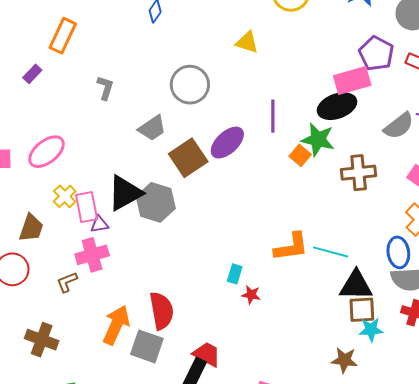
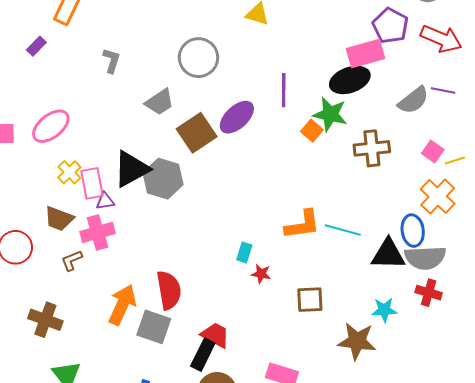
brown trapezoid: (31, 228) -> (59, 219), moved, turned 92
black triangle: (356, 285) -> (388, 254), moved
brown square: (362, 310) -> (310, 300), moved
brown star: (344, 360) -> (357, 341), size x1.4

